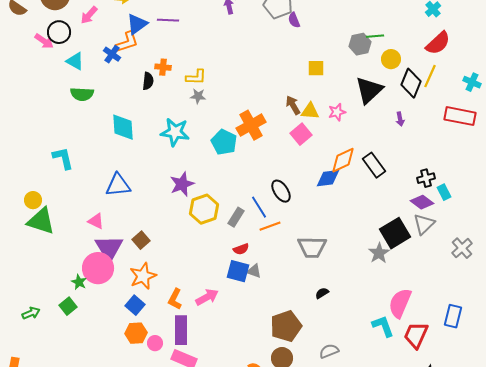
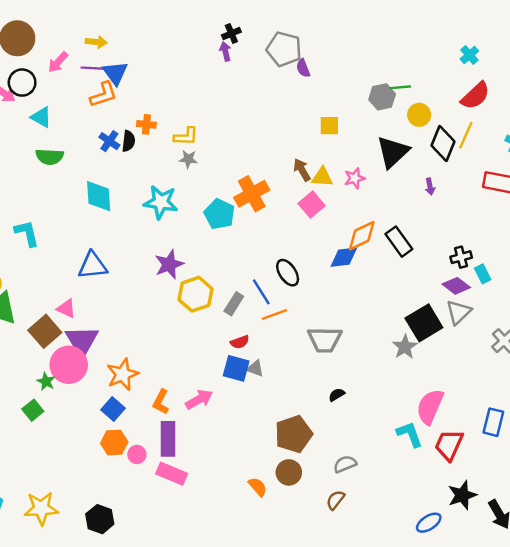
purple line: (168, 20) -> (94, 68), moved
blue triangle: (137, 24) -> (115, 73), turned -30
blue cross: (112, 54) -> (109, 141), moved
brown square: (141, 240) -> (45, 331), moved, size x1.5

